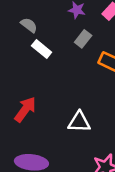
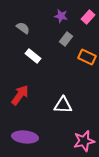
white rectangle: (42, 49) -> (33, 56), moved

